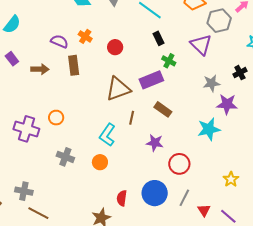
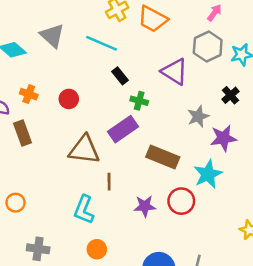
gray hexagon: (219, 21) -> (208, 47), moved
brown triangle: (118, 89) -> (84, 150), turned 40
brown rectangle: (163, 109) -> (163, 157), moved, size x1.4
orange circle: (100, 162) -> (97, 249), moved
red circle: (179, 164) -> (181, 201), moved

